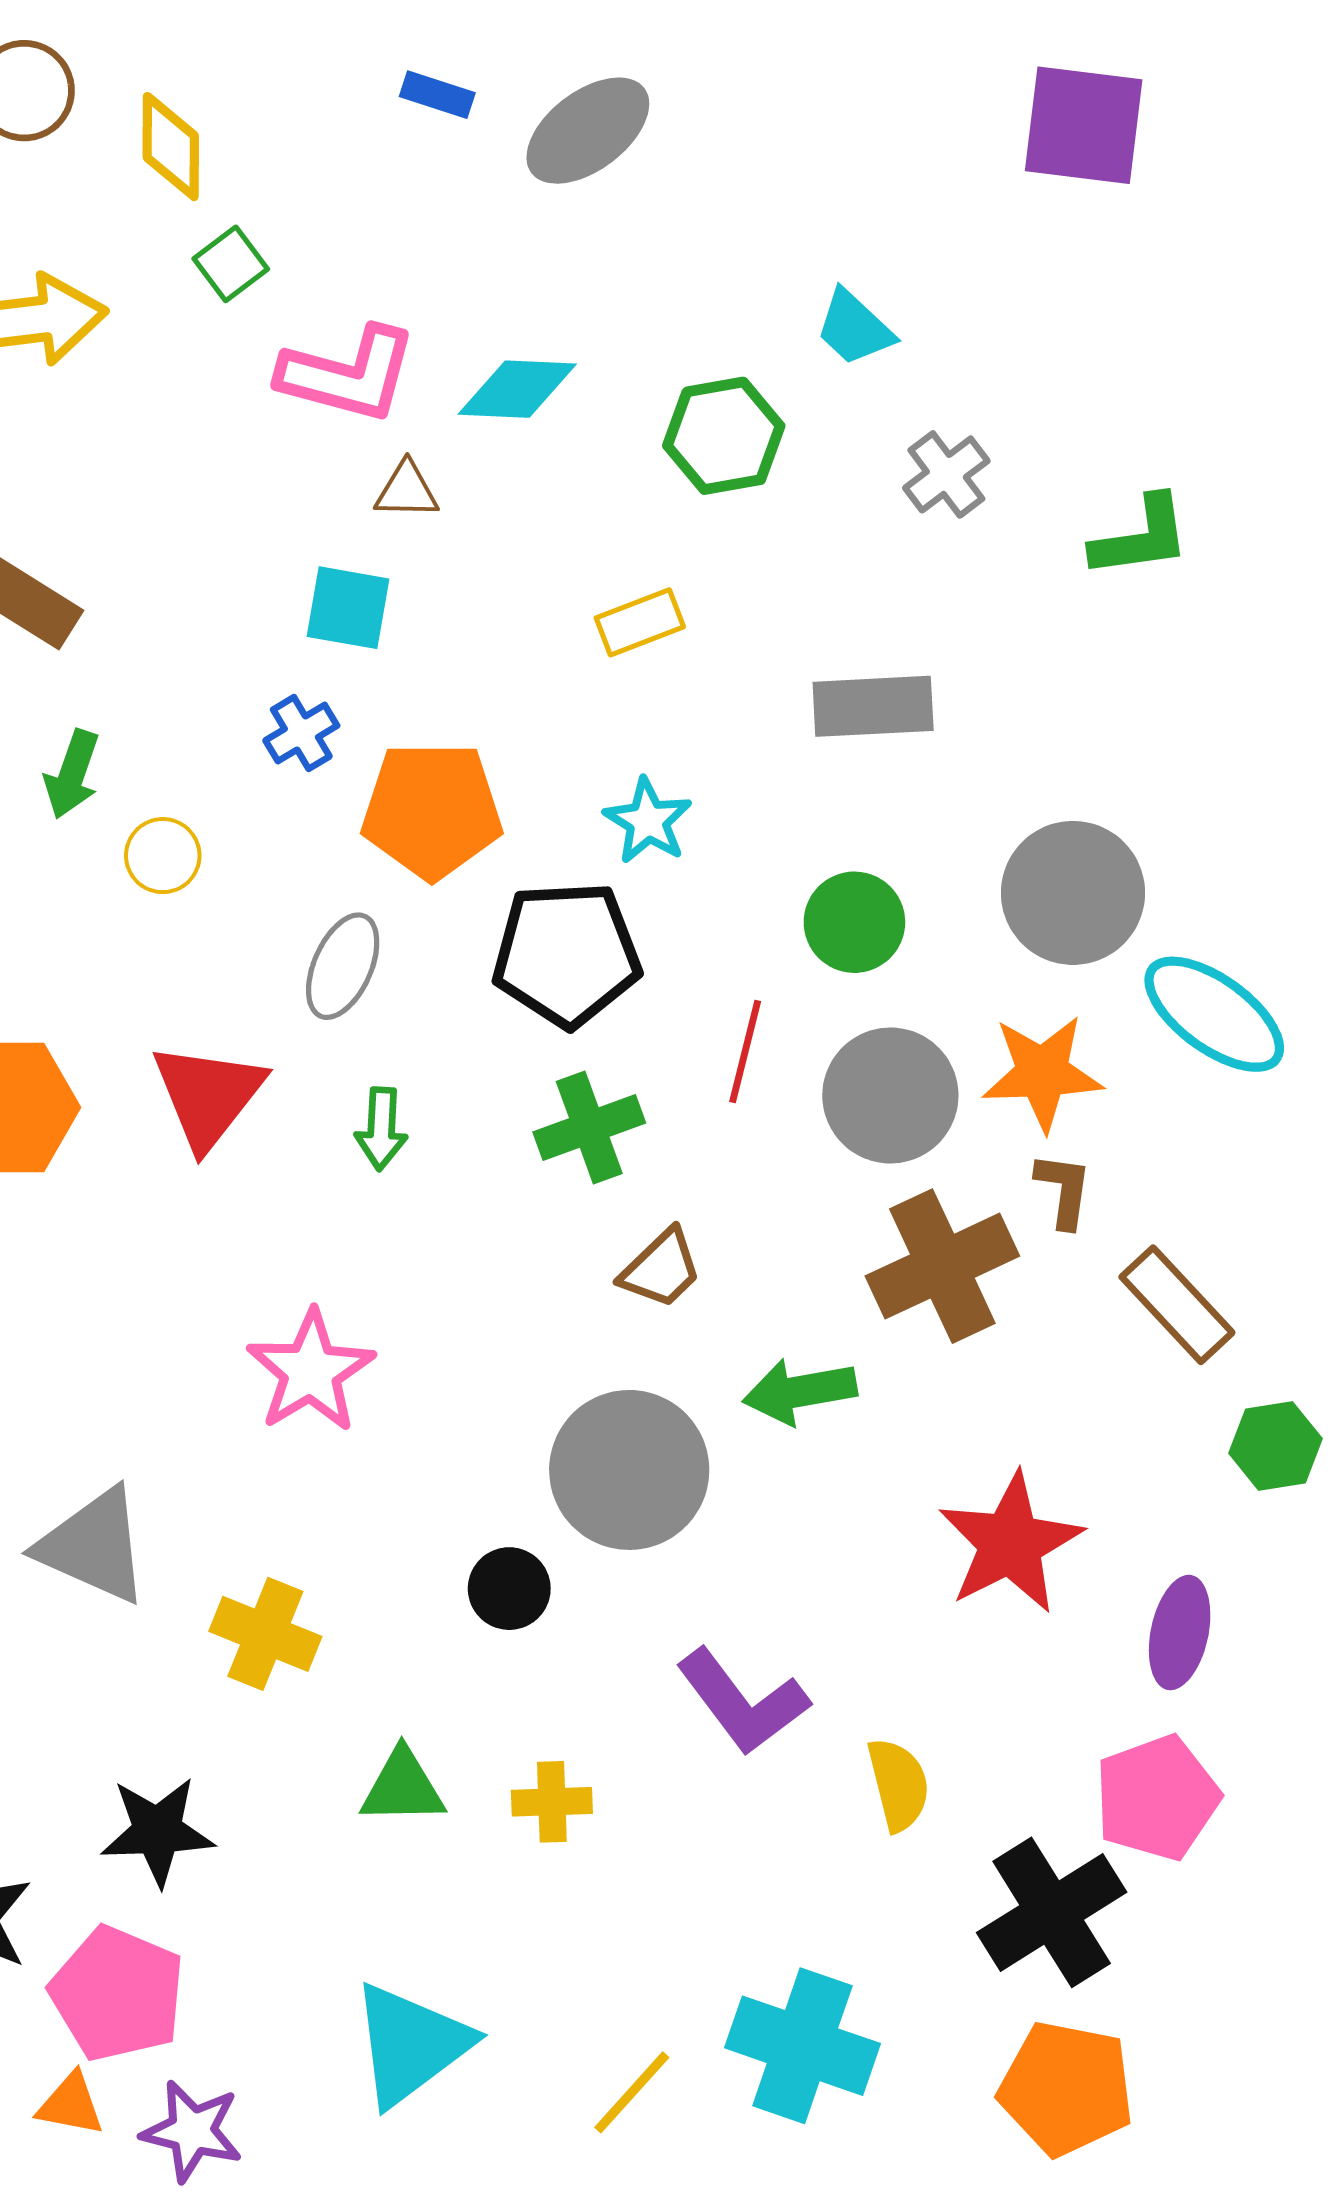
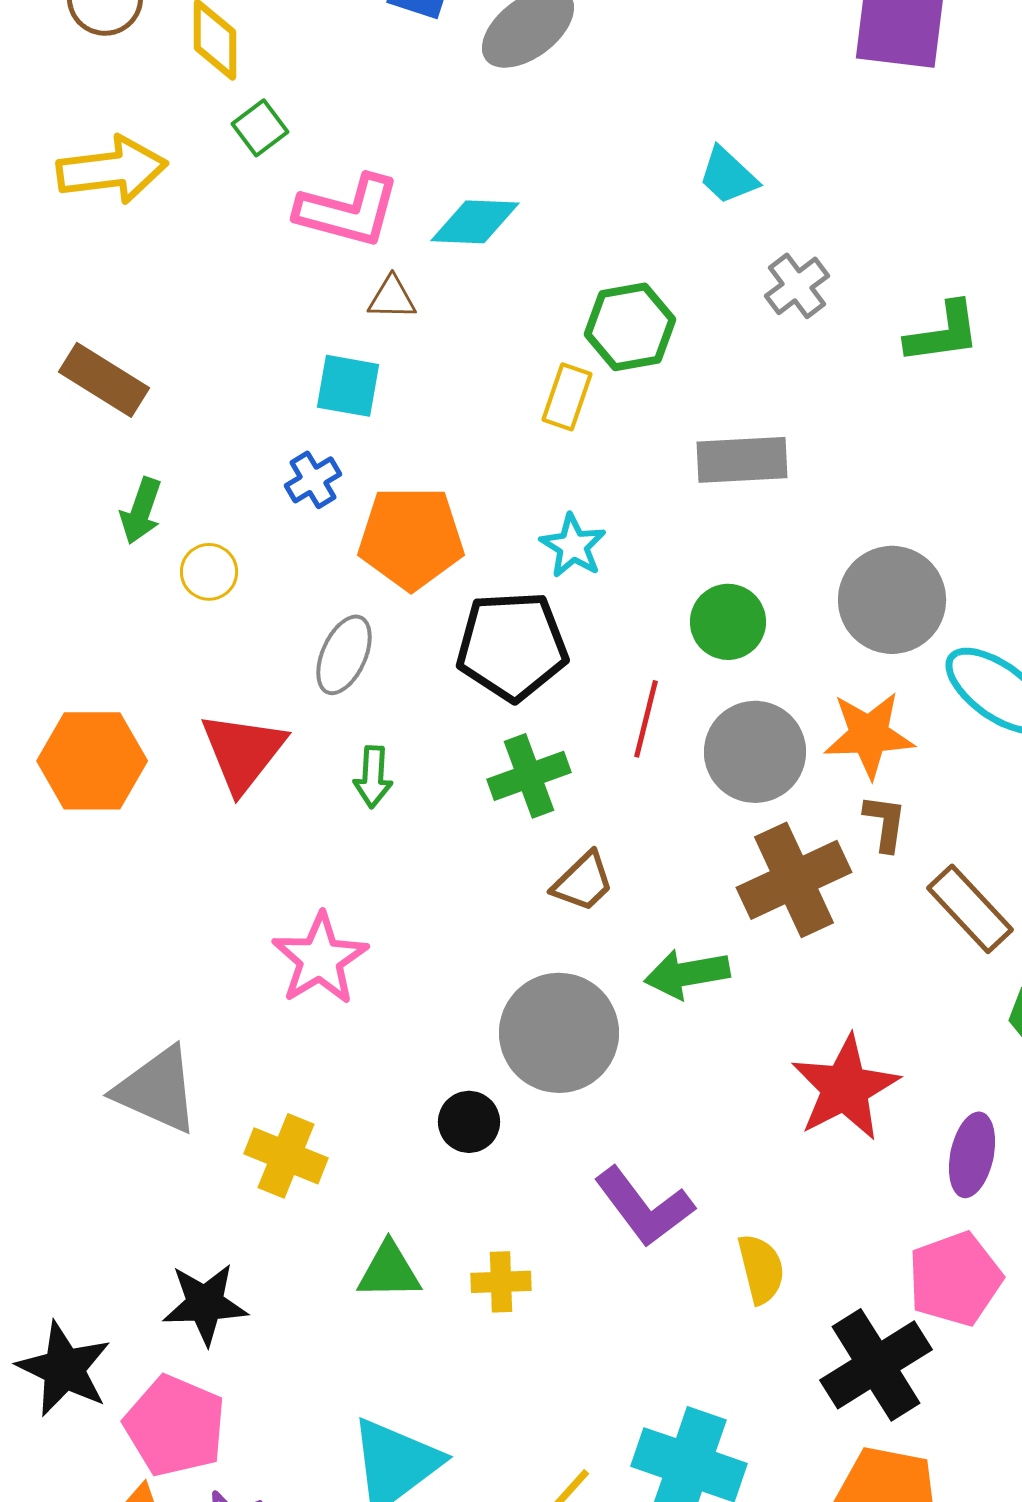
green hexagon: (724, 436) -> (630, 327), moved
yellow rectangle: (640, 622) -> (567, 397), turned -50

